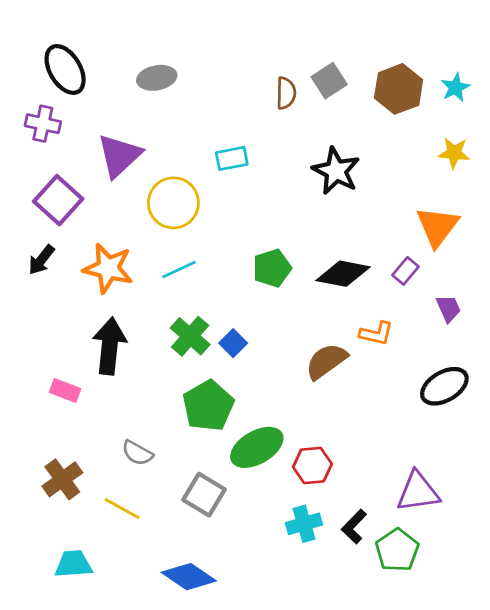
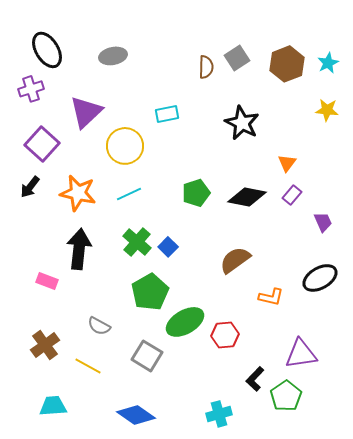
purple cross: (43, 124) -> (31, 89), turned -30
orange triangle: (437, 226) -> (287, 163), moved, size x0.6
orange L-shape: (376, 333) -> (271, 297), moved
cyan cross: (304, 524) -> (219, 414), moved

